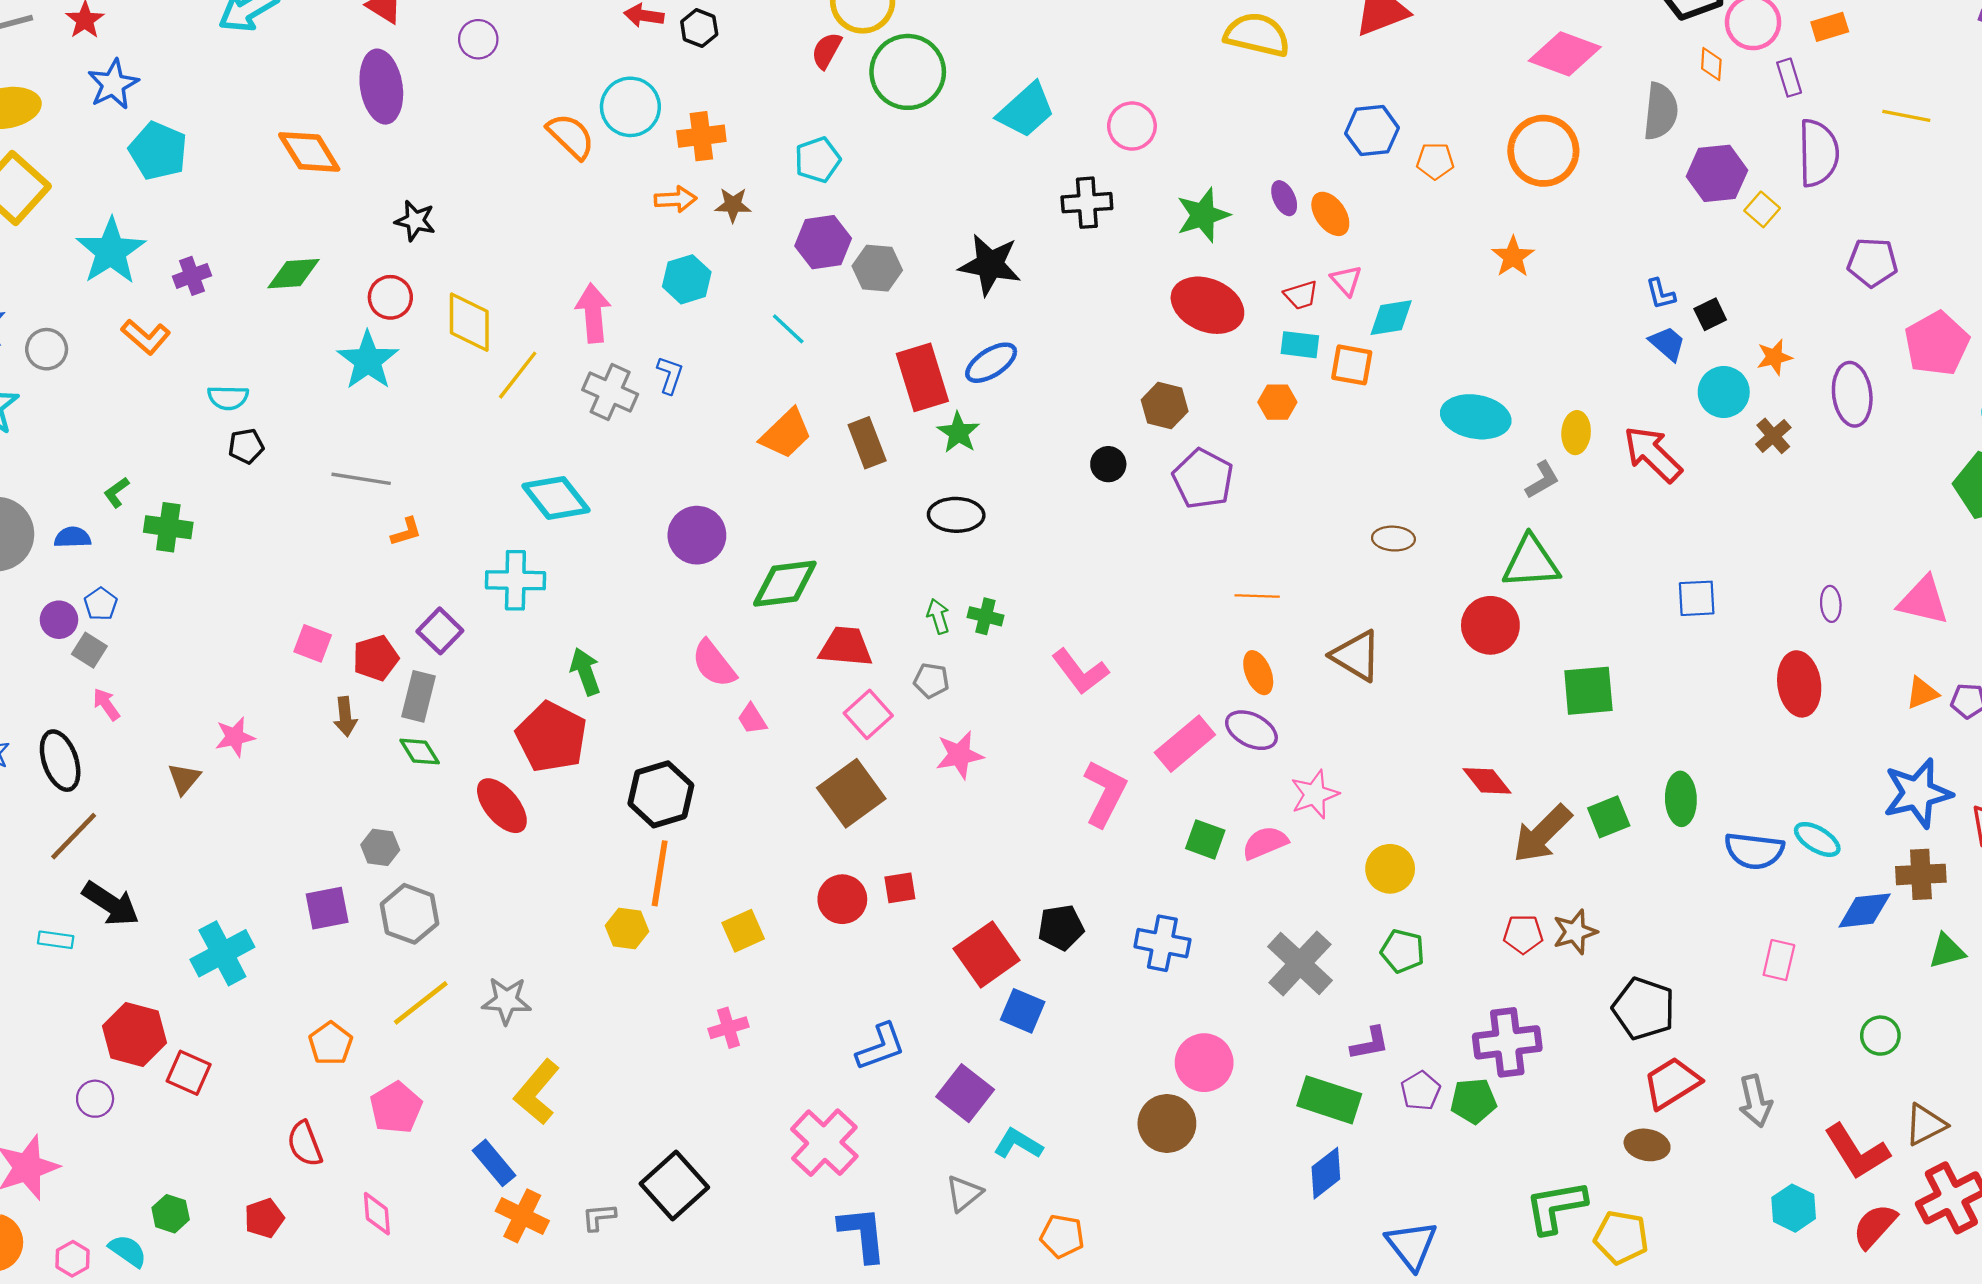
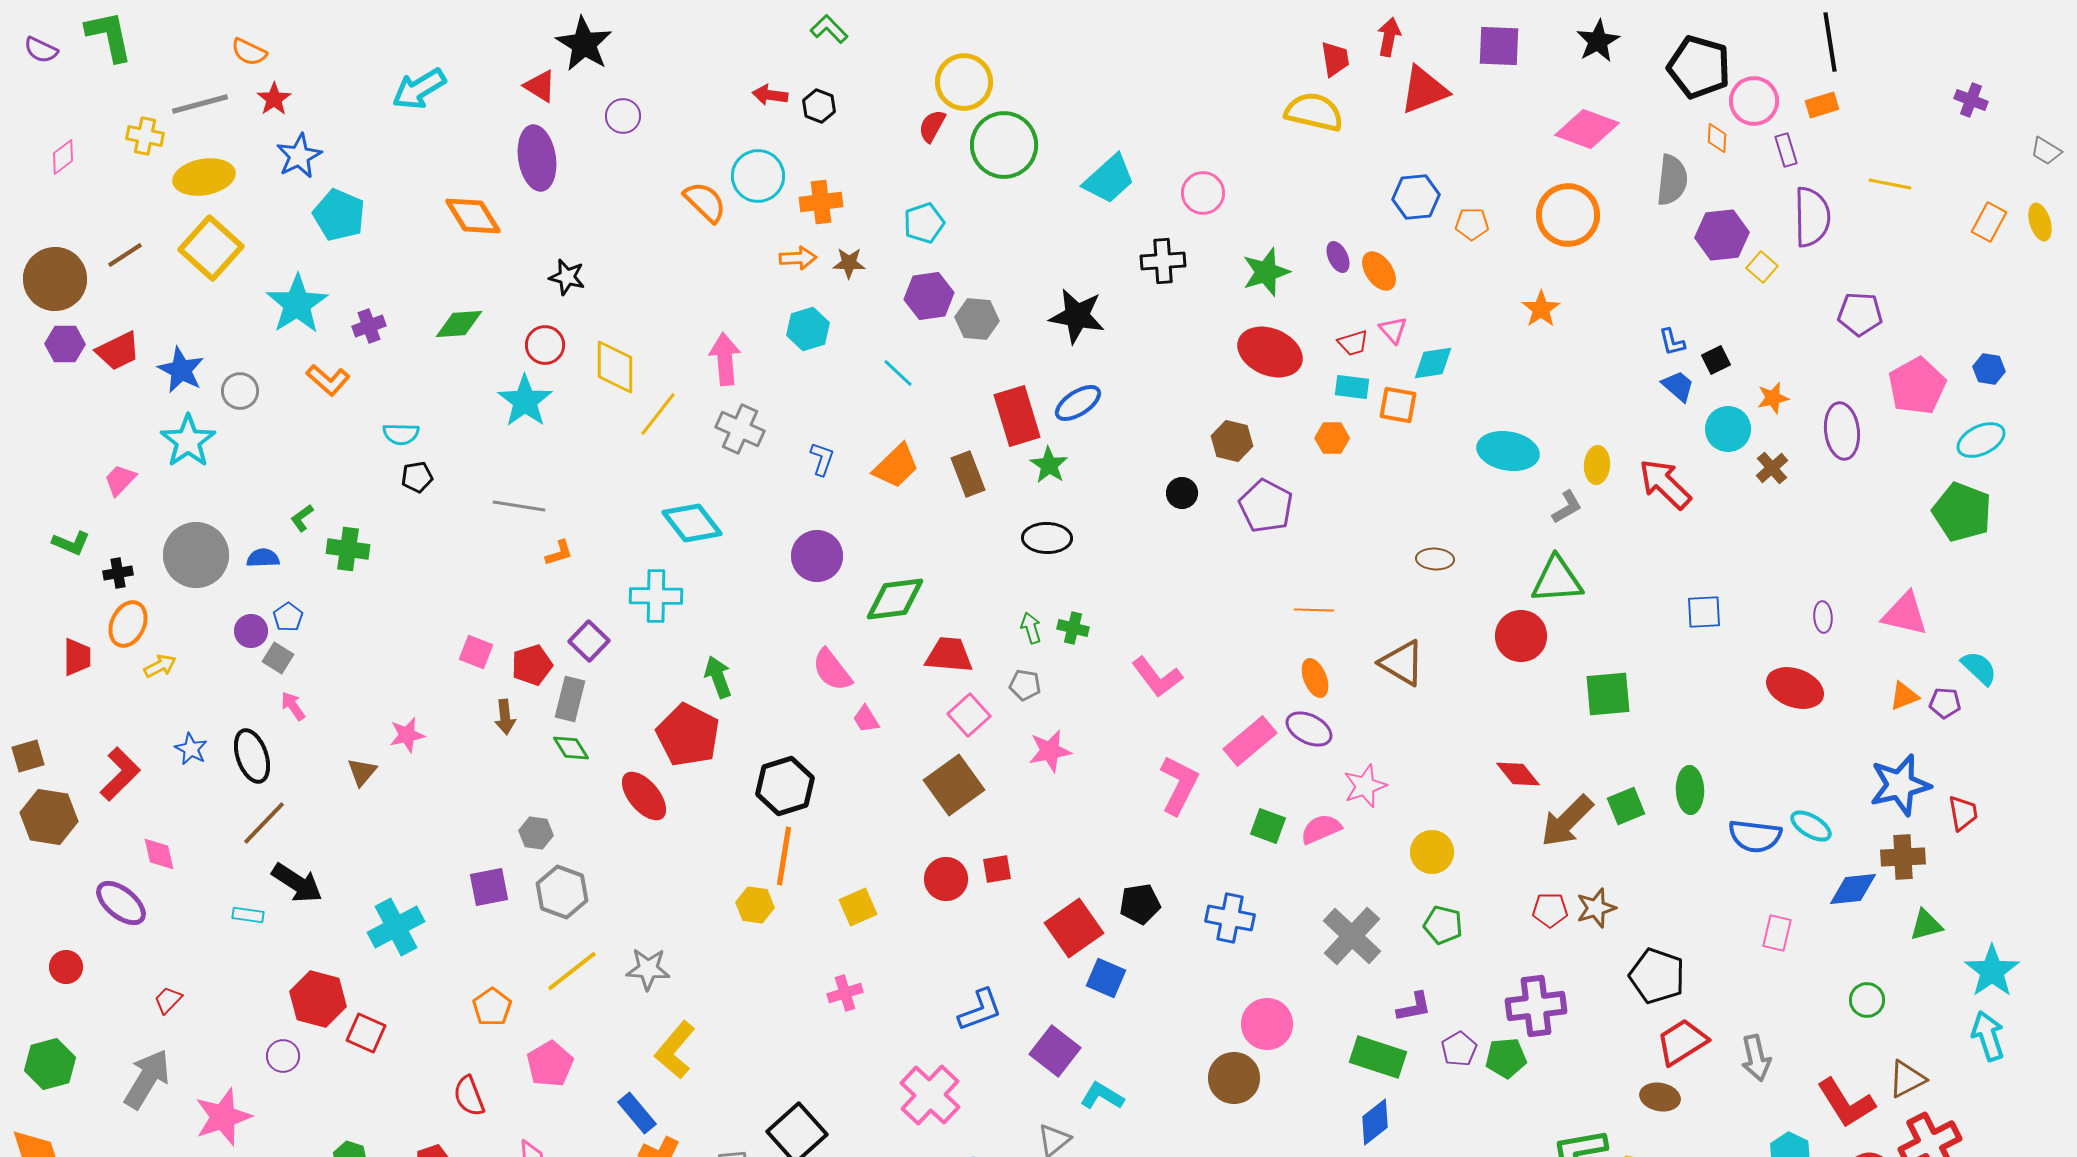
blue L-shape: (670, 375) -> (822, 459), moved
red ellipse: (1799, 684) -> (1795, 688), turned -62

